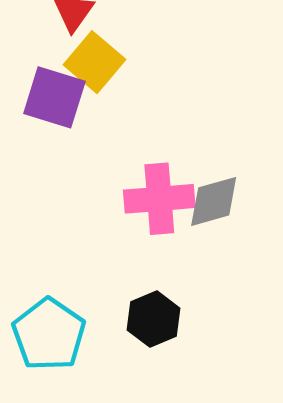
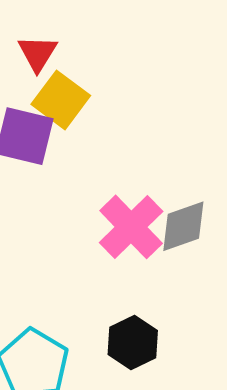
pink cross: (159, 199) -> (131, 227), turned -36

